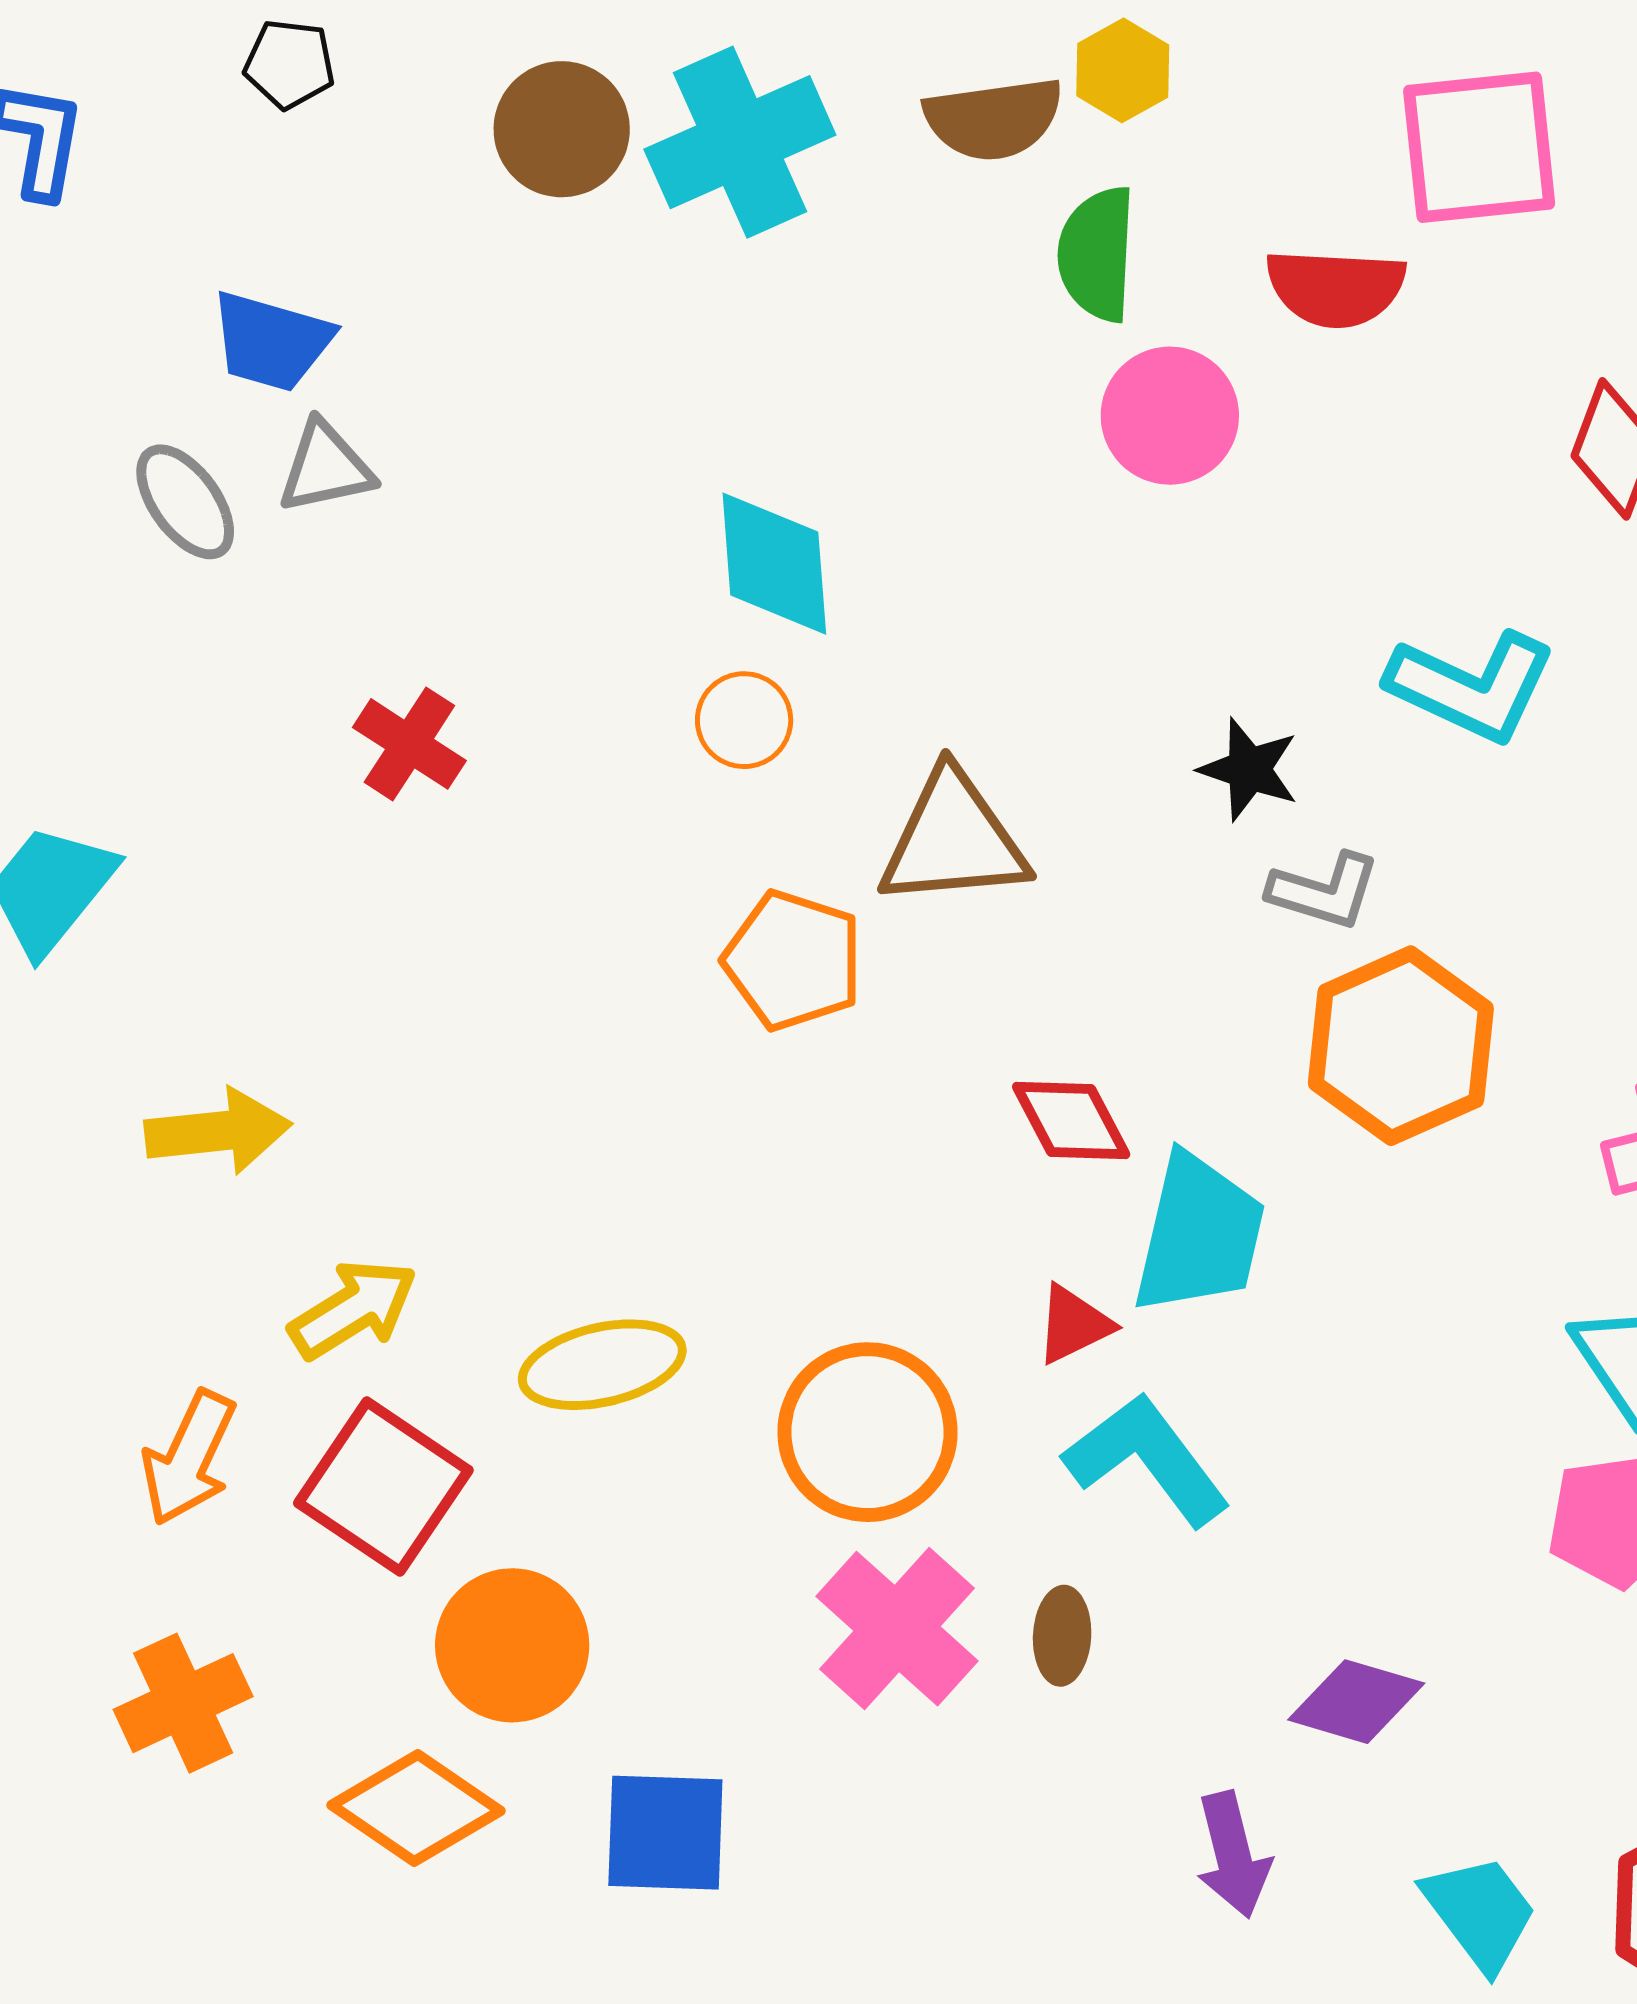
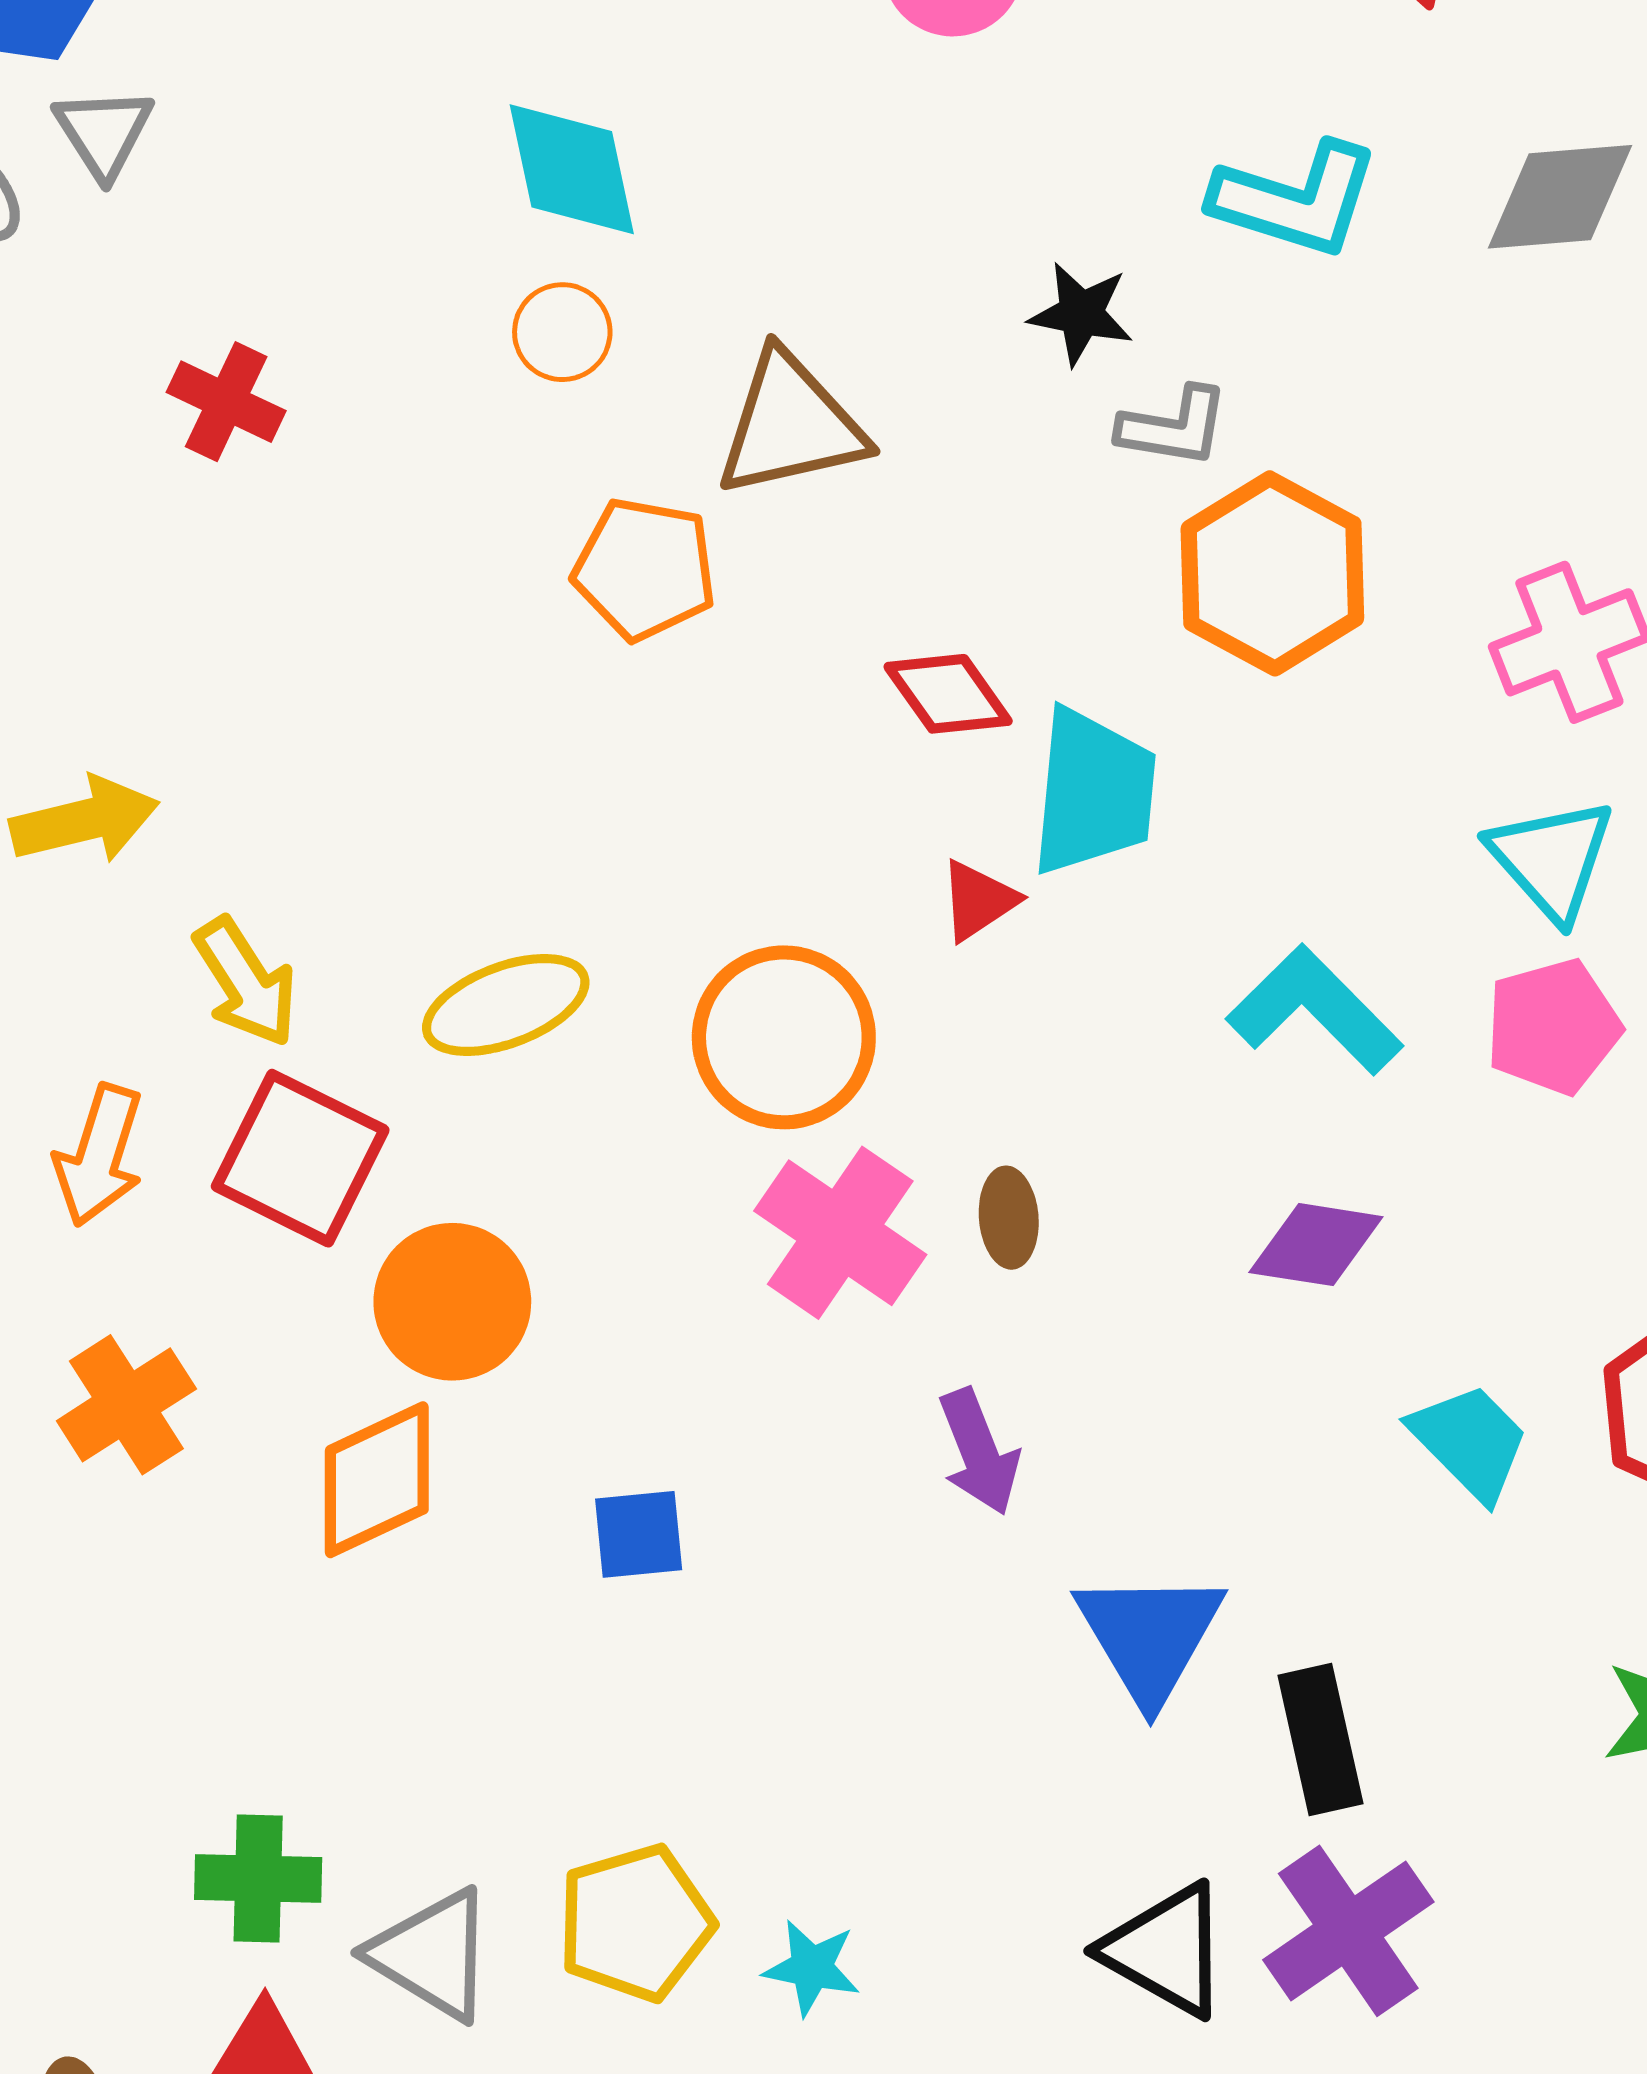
gray triangle: (326, 467) -> (104, 132), turned -43
yellow arrow: (353, 1309) -> (246, 982), turned 97
cyan L-shape: (1147, 1459) -> (1315, 1010), moved
orange diamond: (416, 1808) -> (377, 1480), turned -52
blue square: (665, 1833) -> (639, 1534), moved, size x0.7
purple arrow: (1233, 1855) -> (979, 1452), moved

